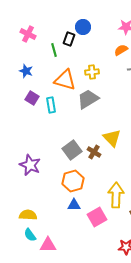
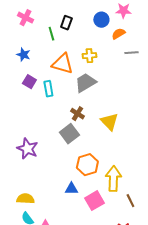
blue circle: (83, 27) -> (101, 20), moved
brown cross: (94, 152) -> (77, 114), moved
orange hexagon: (73, 181) -> (87, 165), moved

